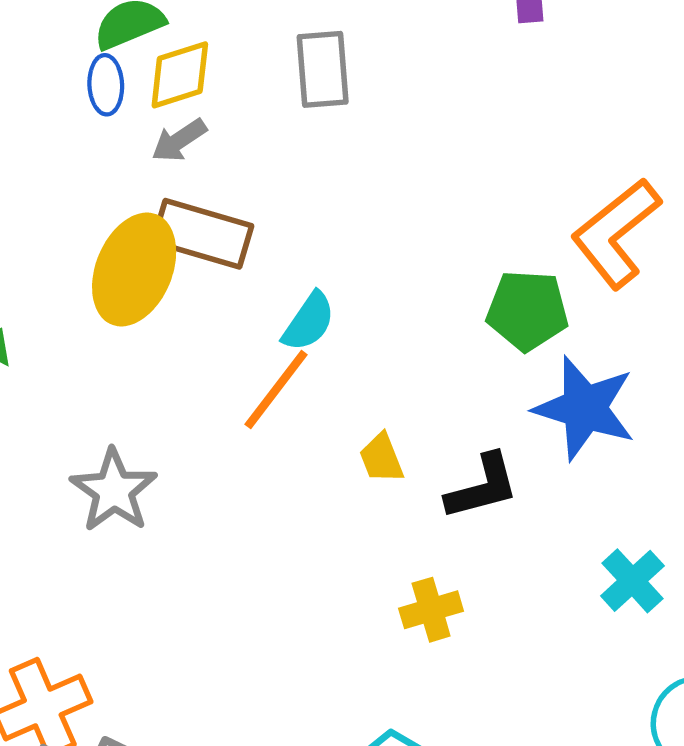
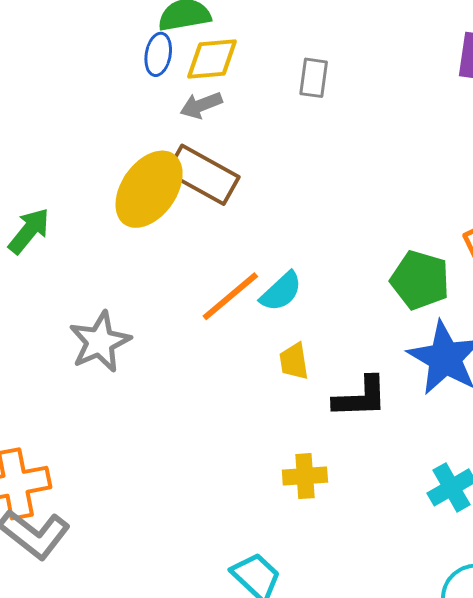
gray rectangle: (323, 69) -> (314, 78), size x0.7
cyan semicircle: (309, 322) -> (281, 292), moved

